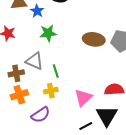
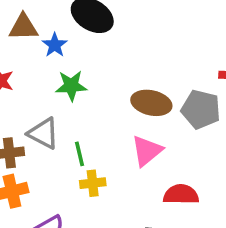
yellow cross: (51, 91) -> (93, 183), moved
pink triangle: (83, 98) -> (147, 151), moved

